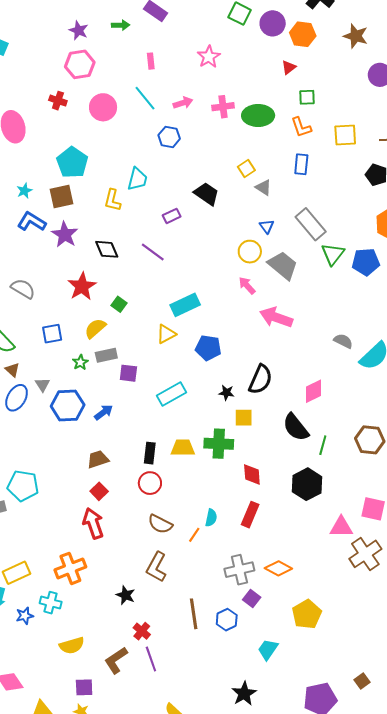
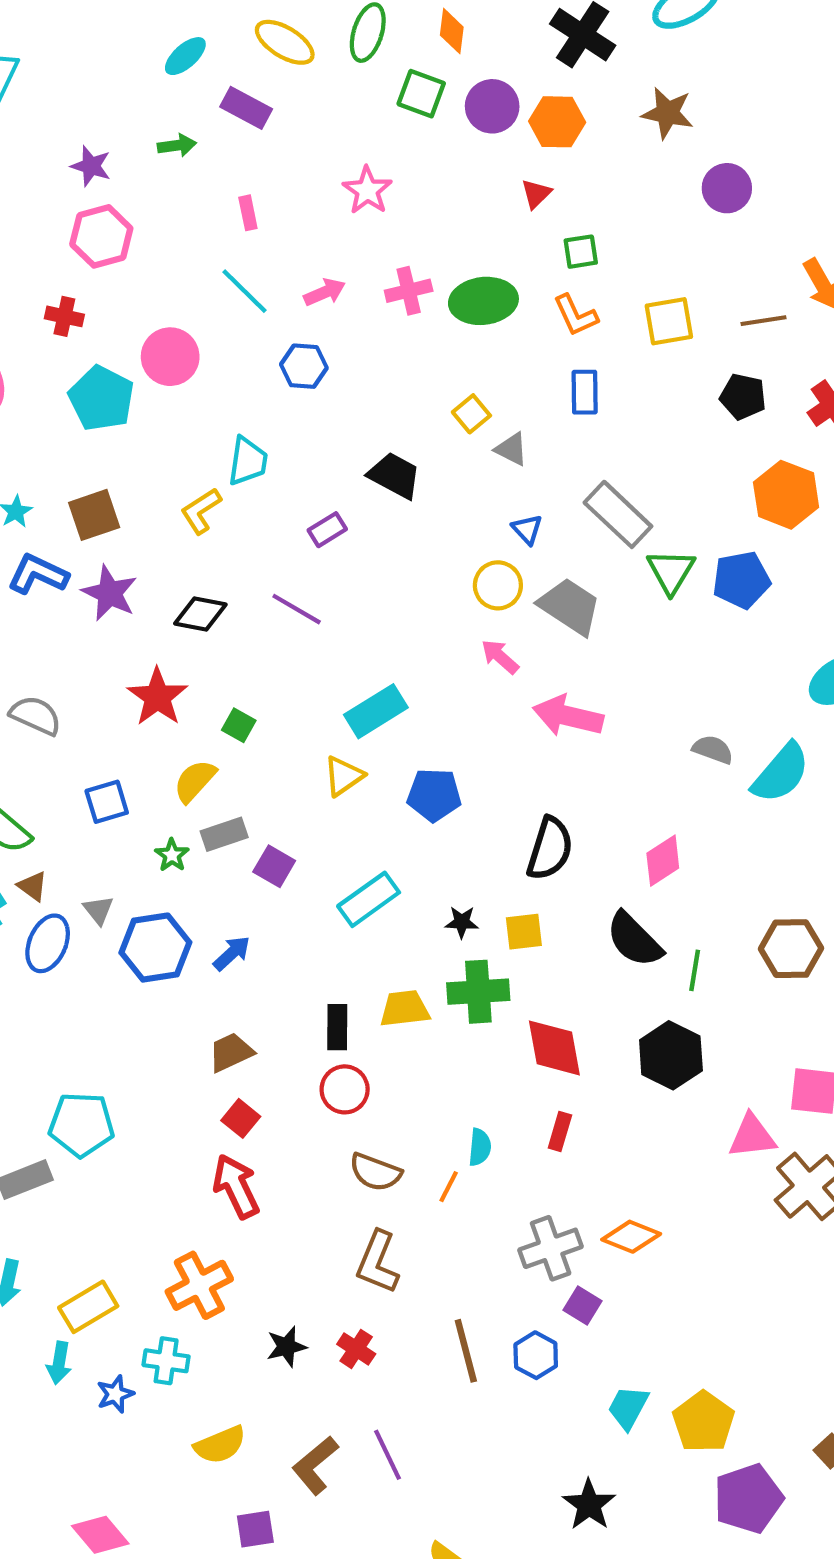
pink circle: (103, 107) -> (170, 357), moved
cyan pentagon: (72, 162) -> (101, 398), moved
yellow L-shape: (112, 200) -> (201, 511), turned 50
black diamond: (107, 249) -> (200, 614), turned -50
purple square: (128, 373) -> (274, 866), turned 30
black star: (227, 393) -> (462, 922), moved
red diamond: (252, 475) -> (554, 1048), size x1.4
red rectangle: (250, 515) -> (560, 1131), size x0.7
black star: (126, 595) -> (286, 1347), moved, turned -30
yellow pentagon: (307, 614) -> (703, 1422), moved
red cross: (142, 631) -> (356, 1349), moved

